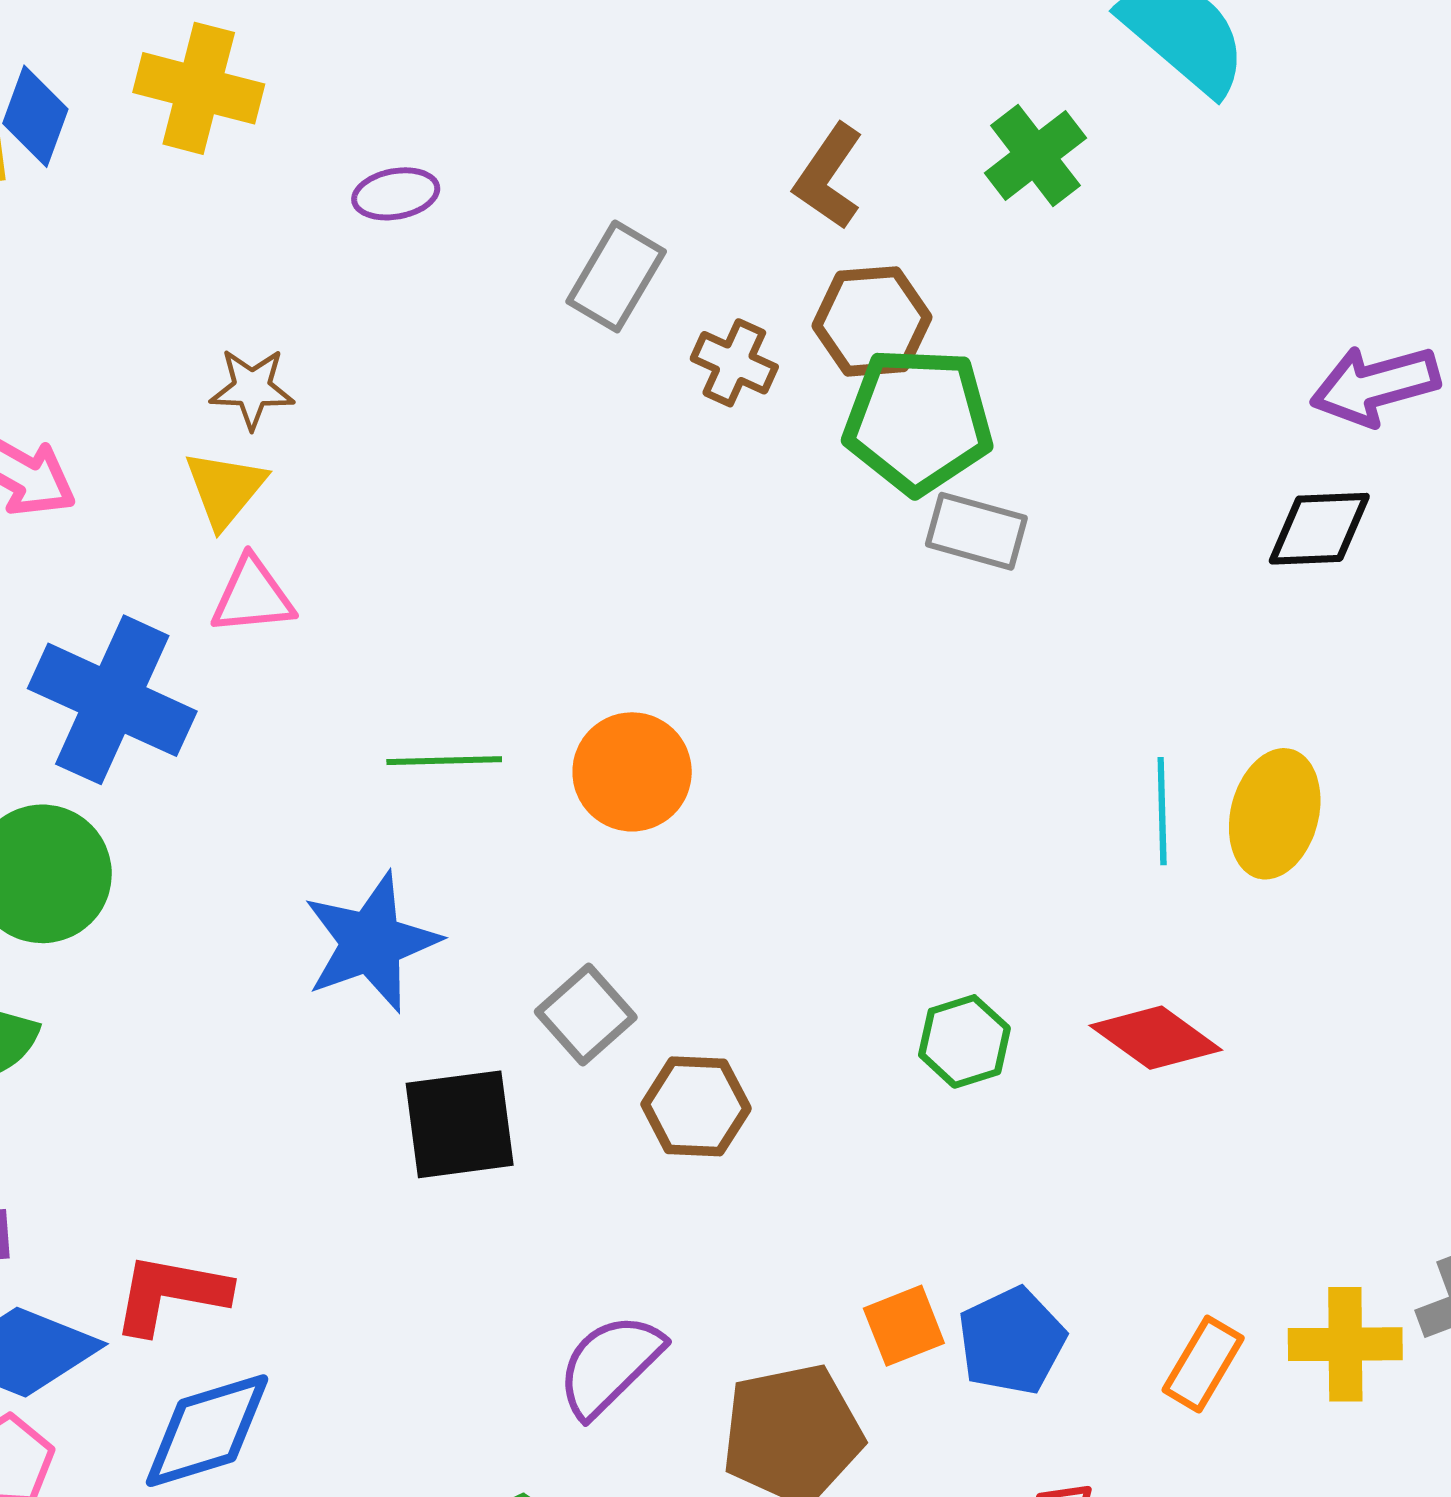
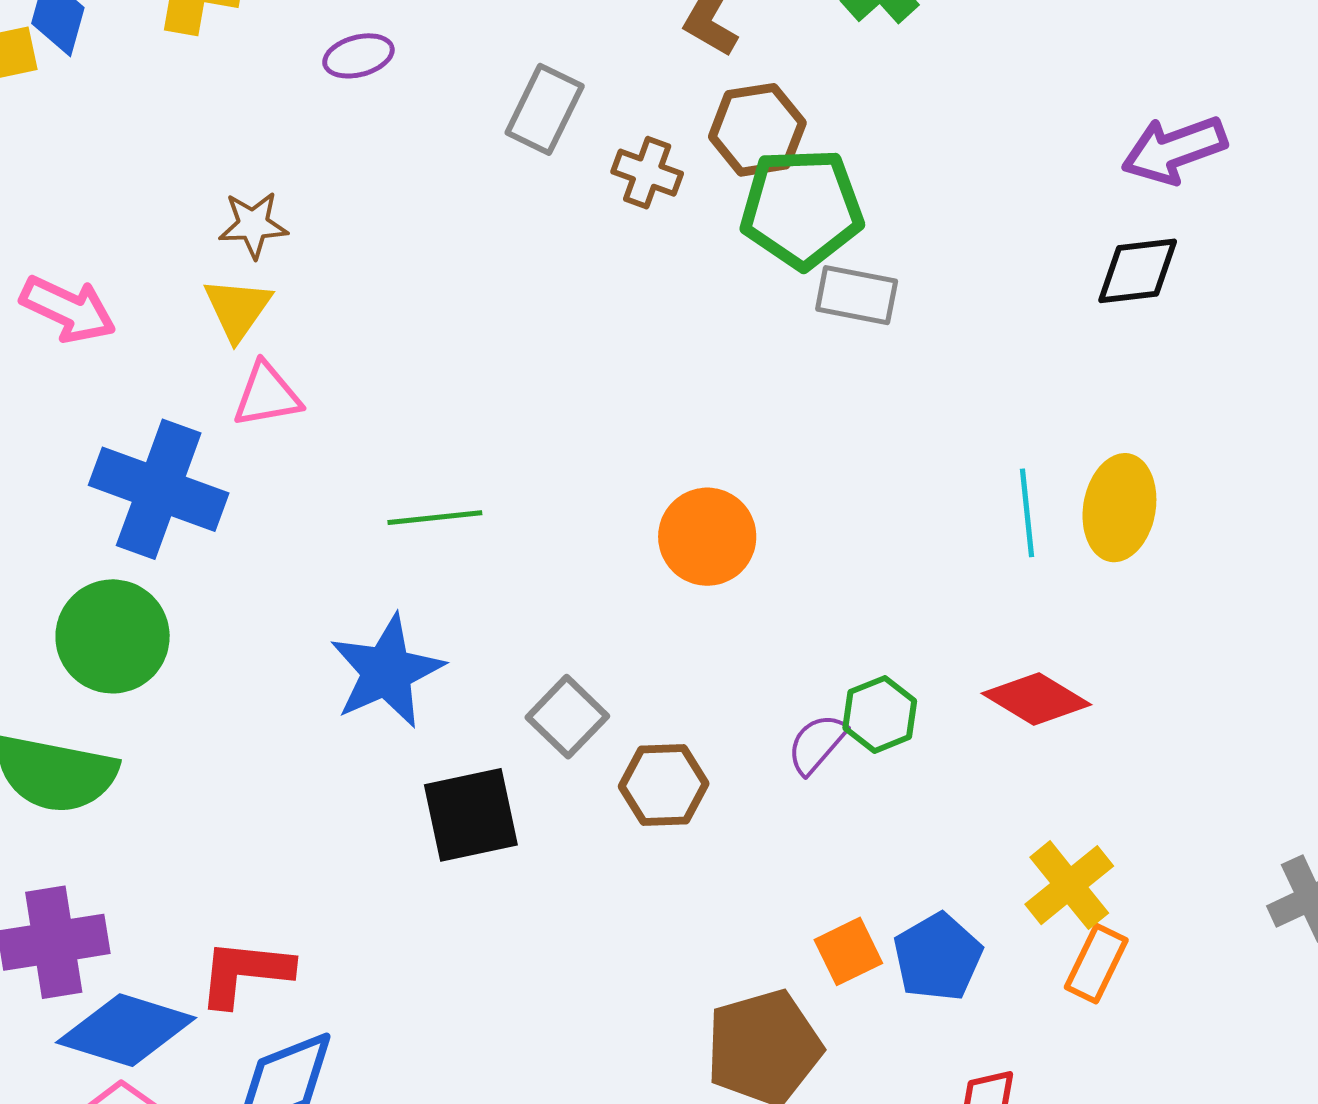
orange circle: (632, 772) -> (707, 537), moved
yellow cross: (1345, 1344) -> (1069, 885), moved, turned -34
purple semicircle: (610, 1365) -> (817, 744), moved, size x0.7

